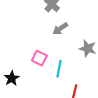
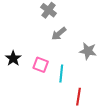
black star: (12, 78) -> (13, 58), moved

